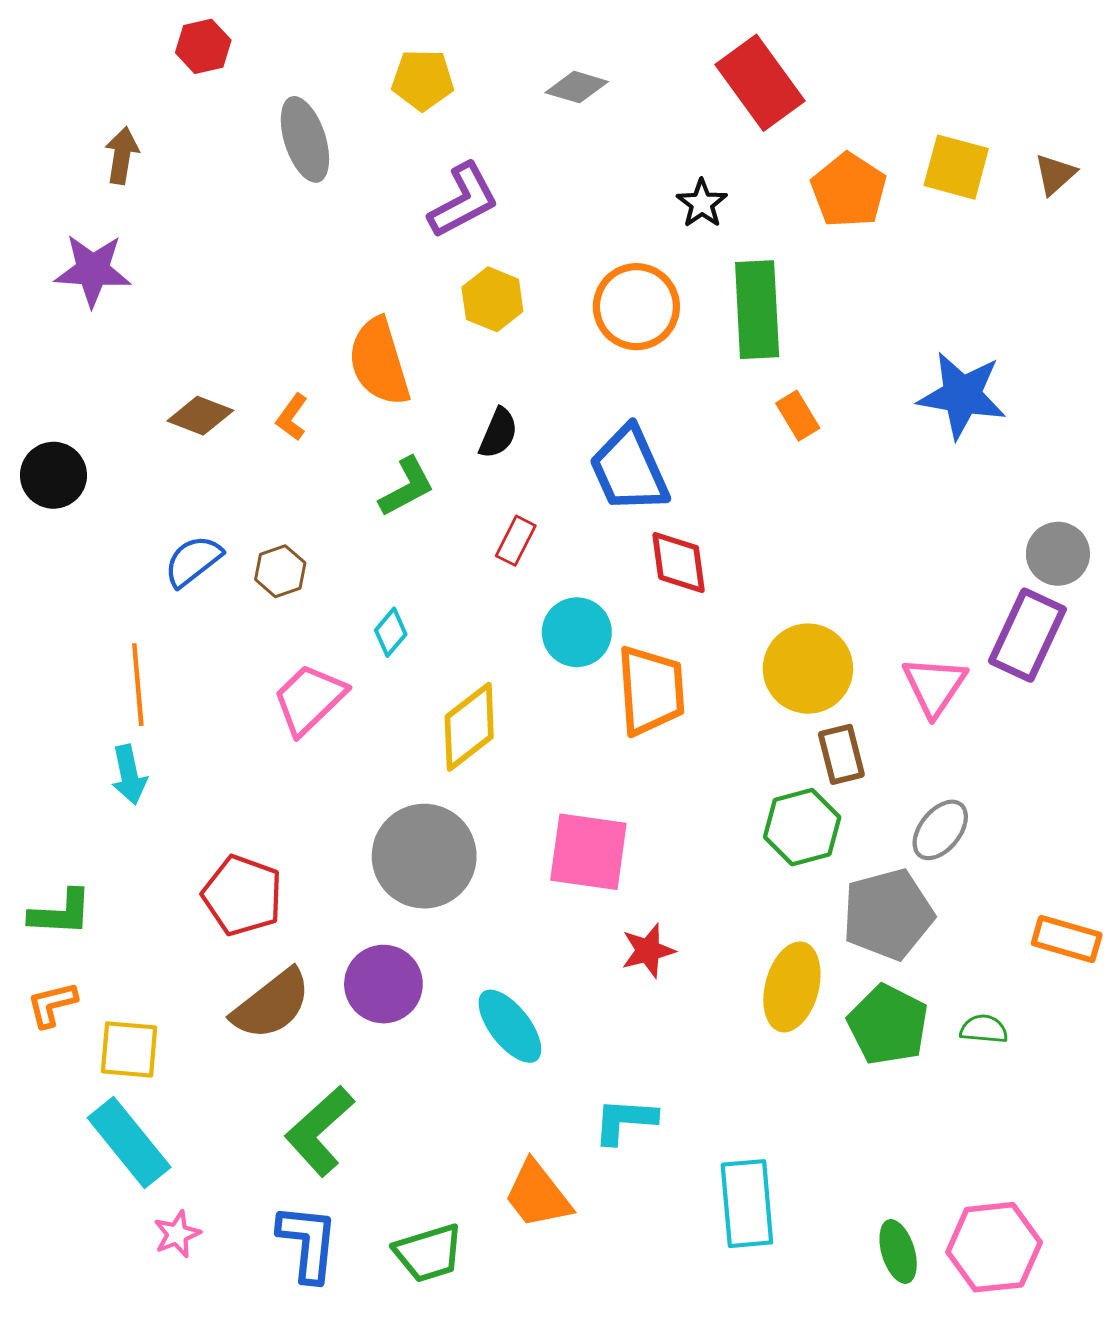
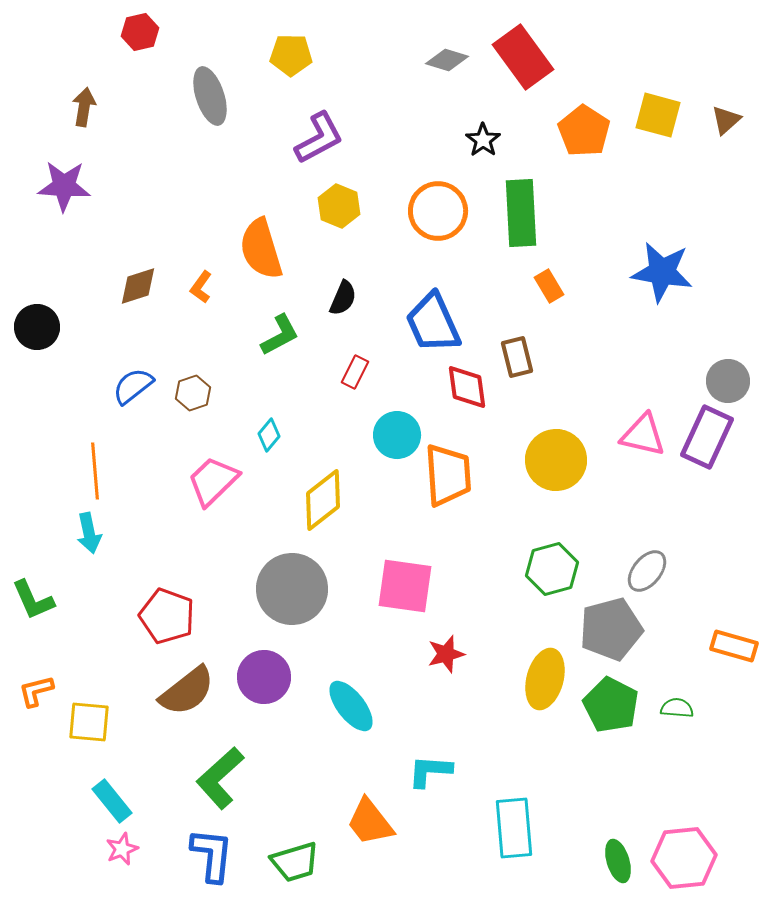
gray diamond: (577, 87) -> (447, 60), moved
brown diamond: (200, 416) -> (138, 286), turned -39
pink triangle: (934, 686) -> (643, 435), moved, turned -51
brown rectangle: (841, 754) -> (517, 357), moved
green L-shape: (61, 913) -> (33, 600), moved, turned 63
cyan rectangle: (129, 1142) -> (112, 801), moved, size x0.7

